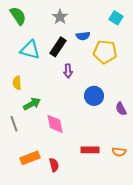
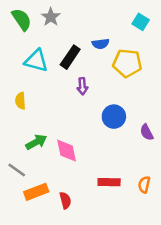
gray star: (60, 17) -> (51, 17), moved
green arrow: (32, 104) -> (36, 142), moved
gray line: (14, 124) -> (17, 170), moved, turned -35
orange semicircle: (119, 152) -> (144, 185), turned 96

